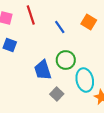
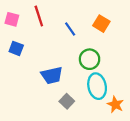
green circle: (66, 60) -> (90, 59), moved
blue trapezoid: (43, 70) -> (52, 75), turned -85

